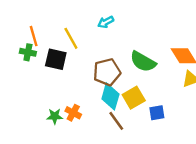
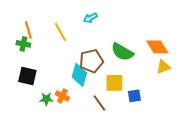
black square: (56, 59) -> (27, 76), moved
cyan diamond: (110, 96) -> (79, 75), moved
yellow square: (134, 98) -> (114, 83), turned 30

